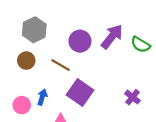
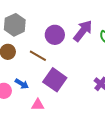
blue arrow: (42, 97) -> (22, 84), turned 104

